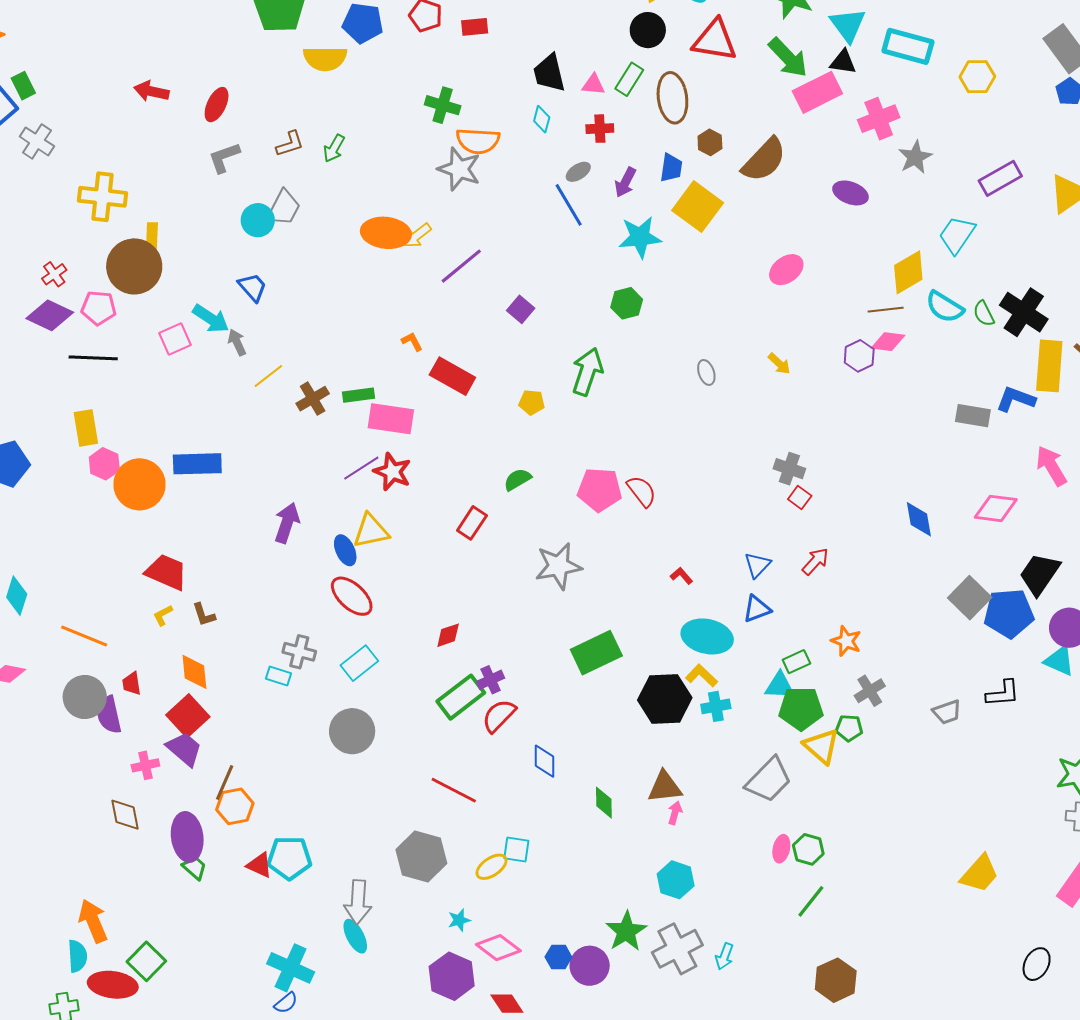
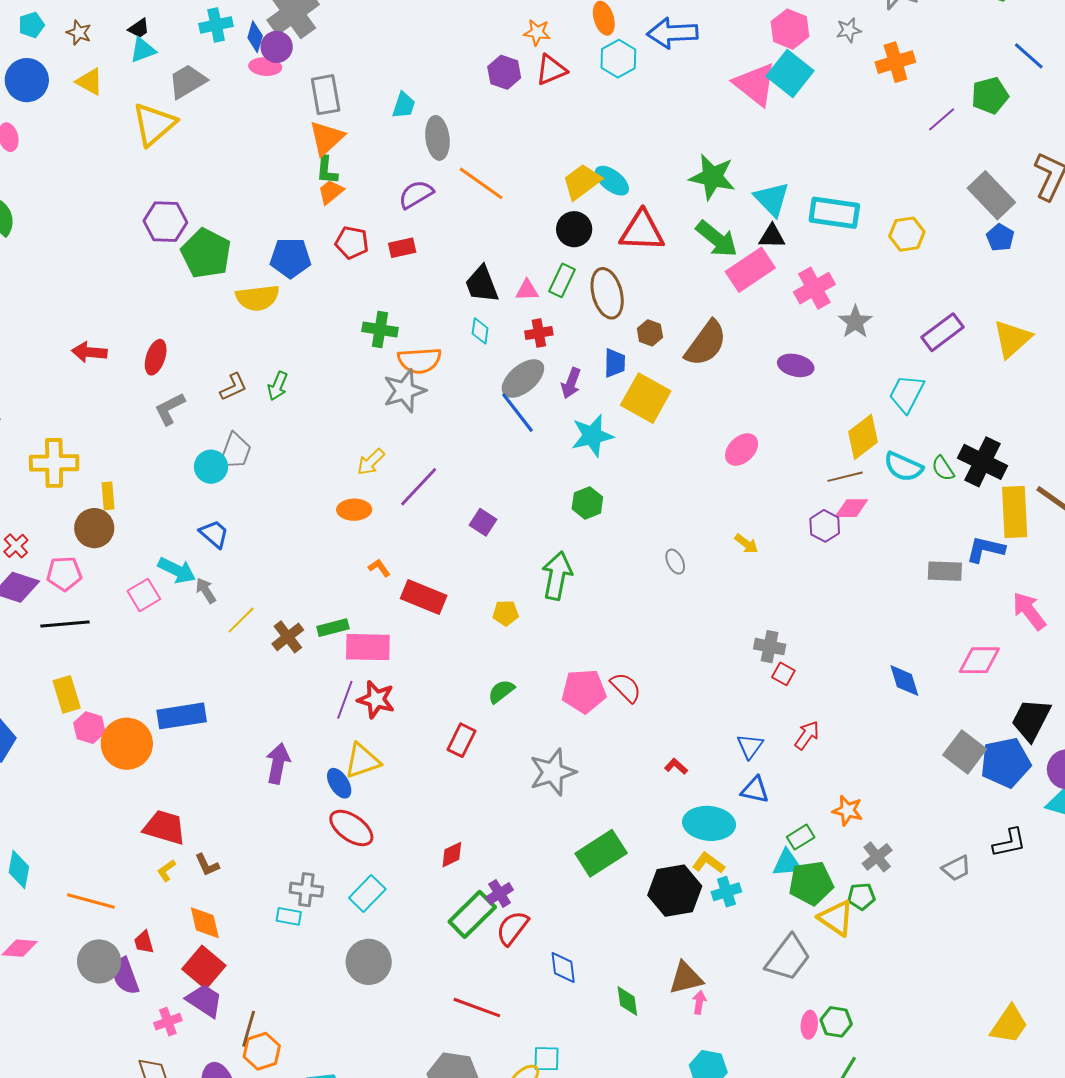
gray star: (459, 169) -> (404, 391), turned -30
gray ellipse: (578, 172) -> (523, 379), size x1.8
orange ellipse: (386, 233) -> (354, 510), moved, size x0.7
brown circle: (134, 266) -> (94, 528), size x0.7
purple line: (361, 468) -> (345, 700), turned -30
blue triangle: (757, 609) -> (755, 790), turned 40

